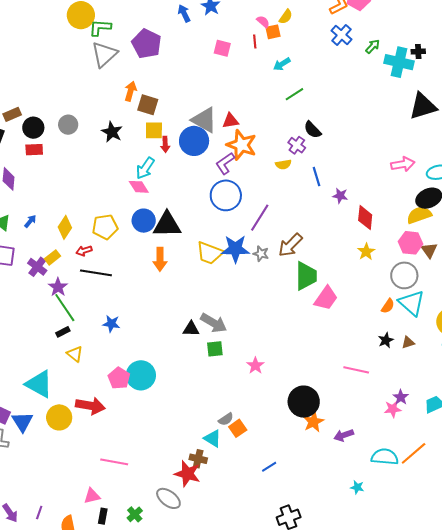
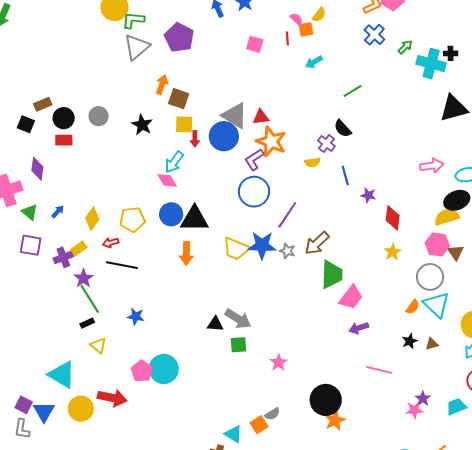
green line: (294, 94) -> (353, 91), moved
purple cross: (37, 267) -> (63, 257), turned 30
gray semicircle: (226, 419) -> (272, 414), moved
purple arrow: (344, 435) -> (359, 328), moved

